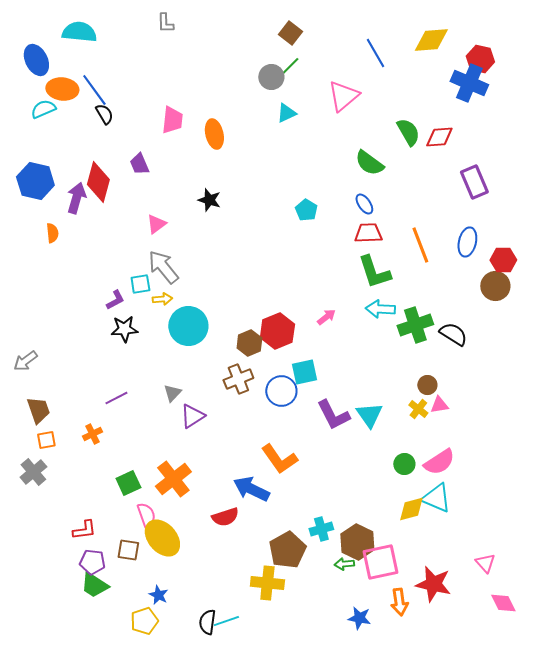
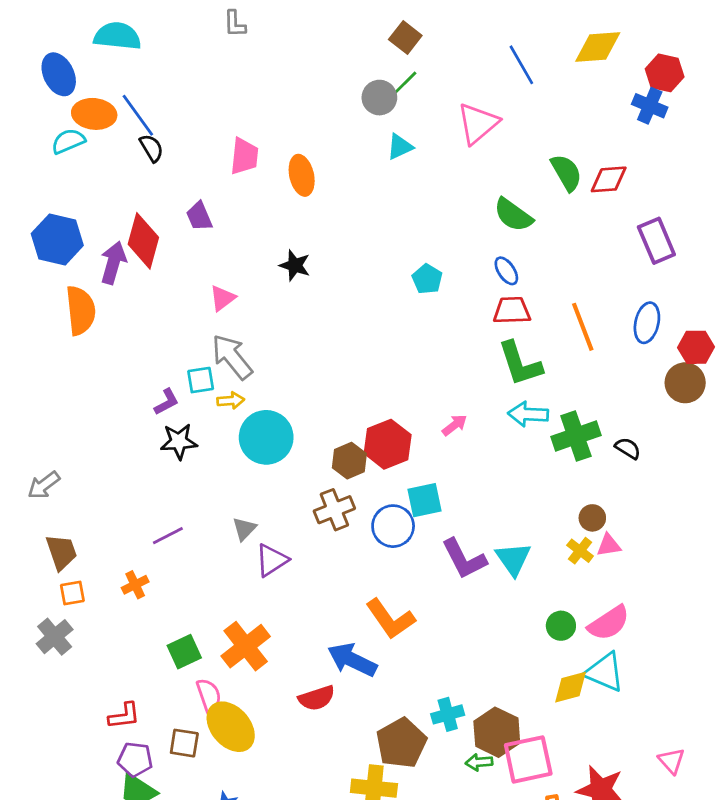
blue cross: (469, 83) -> (650, 106), size x0.7
orange semicircle: (52, 233) -> (81, 310), size x1.8
black semicircle: (453, 334) -> (628, 448), size x0.7

